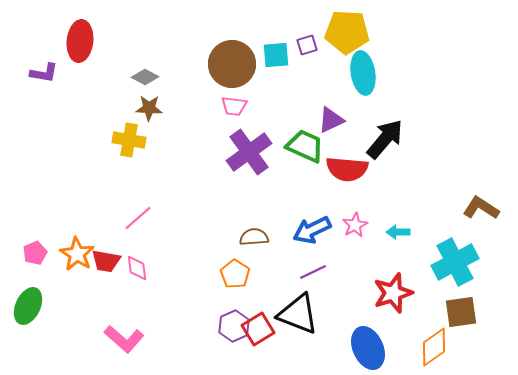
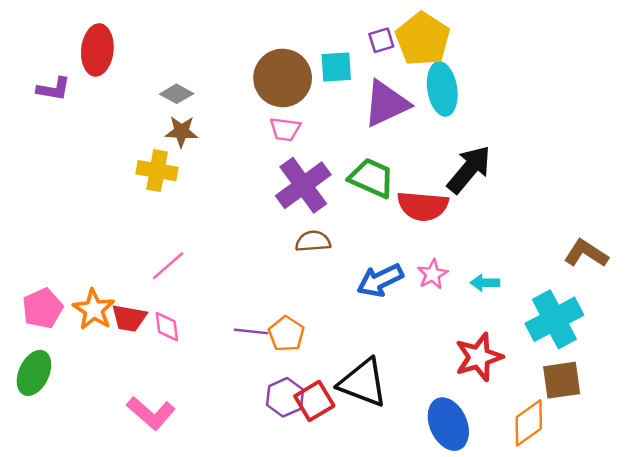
yellow pentagon: (347, 32) -> (423, 39), turned 30
purple square: (307, 45) -> (381, 40), moved
purple triangle: (331, 120) -> (386, 104), moved, size x1.5
brown semicircle: (254, 237) -> (313, 241), moved
pink pentagon: (35, 253) -> (43, 308), size x1.4
purple line: (313, 272) -> (251, 331), moved, turned 32

